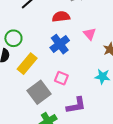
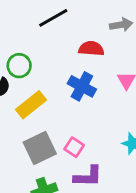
blue cross: (60, 44) -> (82, 86), turned -36
pink square: (61, 78) -> (74, 147), moved

